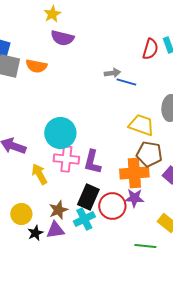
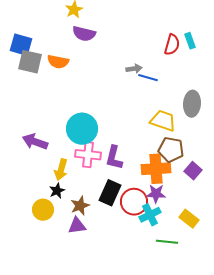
yellow arrow: (39, 174) -> (61, 170), turned -135
cyan cross: (84, 219) -> (150, 215), moved
black star: (35, 233) -> (57, 191), moved

